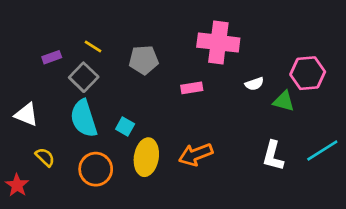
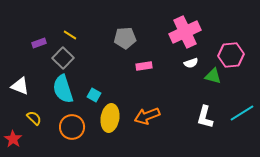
pink cross: (218, 43) -> (185, 32), moved, turned -32
gray pentagon: (144, 60) -> (125, 38), moved

